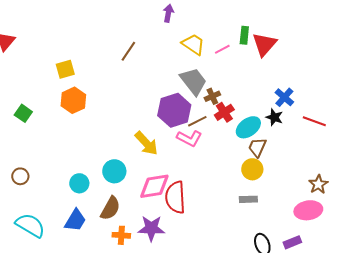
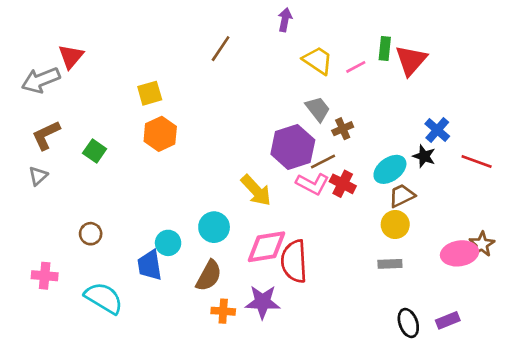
brown line: (128, 51) -> (221, 49), moved
gray trapezoid: (193, 81) -> (318, 109), size x0.7
red cross: (224, 112) -> (343, 184), moved, turned -30
brown trapezoid: (257, 147) -> (402, 196), turned 40
pink ellipse: (308, 210) -> (460, 253), moved
blue trapezoid: (75, 220) -> (150, 265), moved, turned 140

